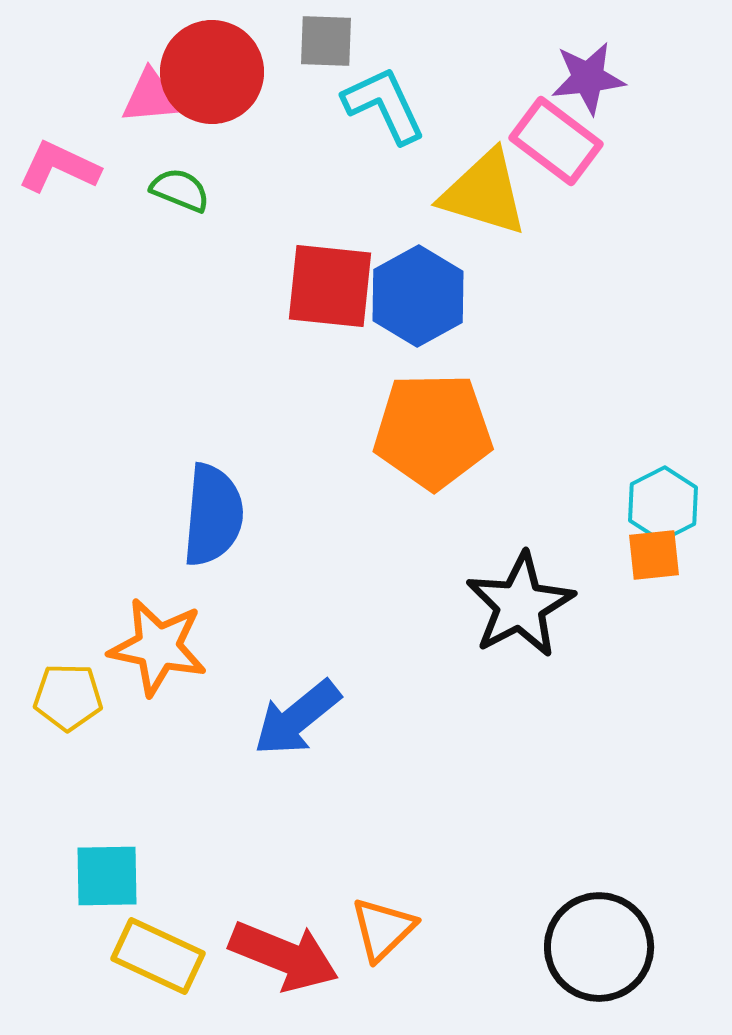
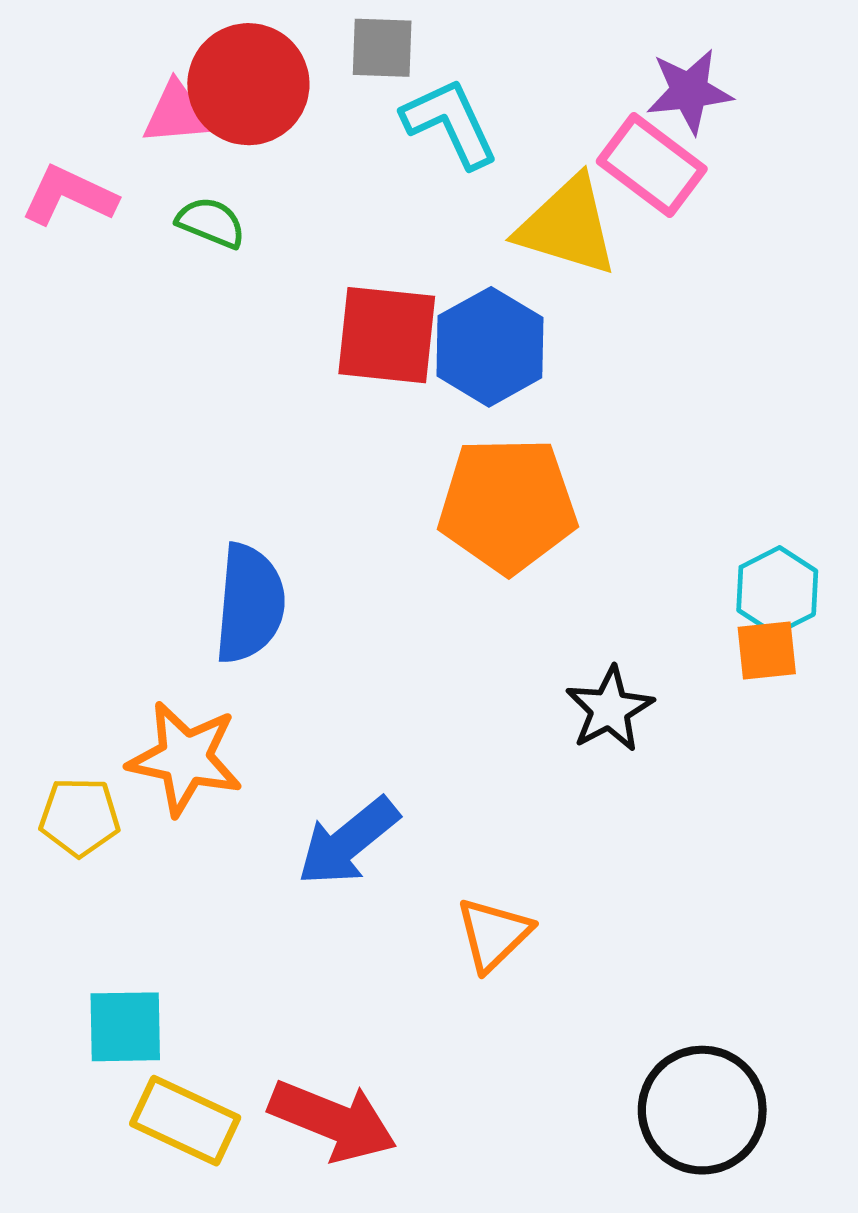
black star: (520, 605) -> (610, 709), size x0.7
orange triangle: (383, 929) -> (493, 934), moved

